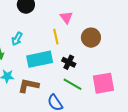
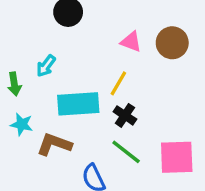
pink triangle: (66, 17) -> (131, 42), turned -40
yellow line: (56, 37) -> (118, 83), moved, turned 35
brown circle: (91, 38) -> (172, 43), moved

